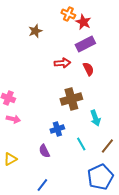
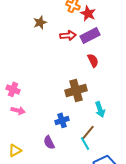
red arrow: (62, 63) -> (68, 35), moved
cyan line: (81, 144) -> (85, 143), moved
brown line: (107, 146) -> (88, 132), moved

